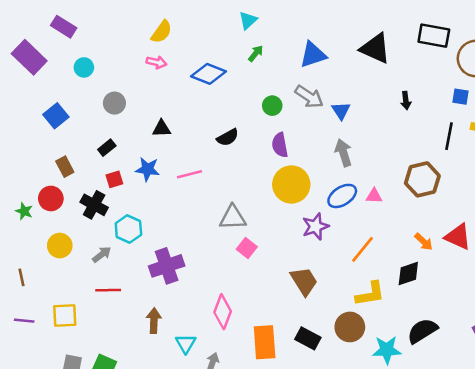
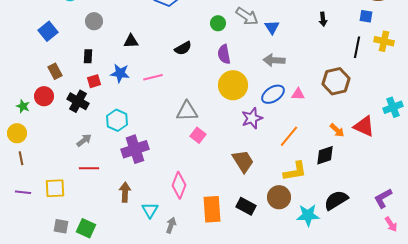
black rectangle: (107, 148) -> (88, 56), turned -48
gray arrow: (343, 153) -> (274, 60), turned -70
cyan hexagon: (128, 229) -> (117, 120), moved
yellow circle: (60, 246) -> (17, 133), moved

